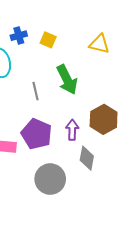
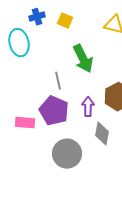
gray line: (36, 91) -> (58, 81), moved

